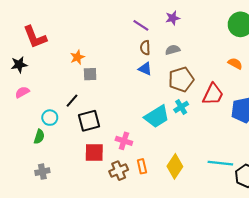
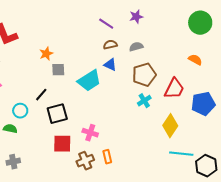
brown semicircle: (145, 48) -> (110, 45), turned 80
cyan trapezoid: (157, 117) -> (89, 81), moved
green semicircle: (39, 137) -> (10, 129), turned -96
yellow diamond: (175, 166) -> (170, 126), moved

